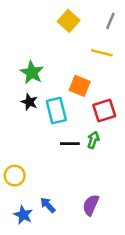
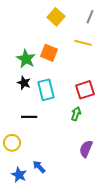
orange square: (80, 86) -> (49, 53), moved
black line: (70, 144) -> (29, 117), moved
purple semicircle: (91, 205) -> (86, 149), moved

